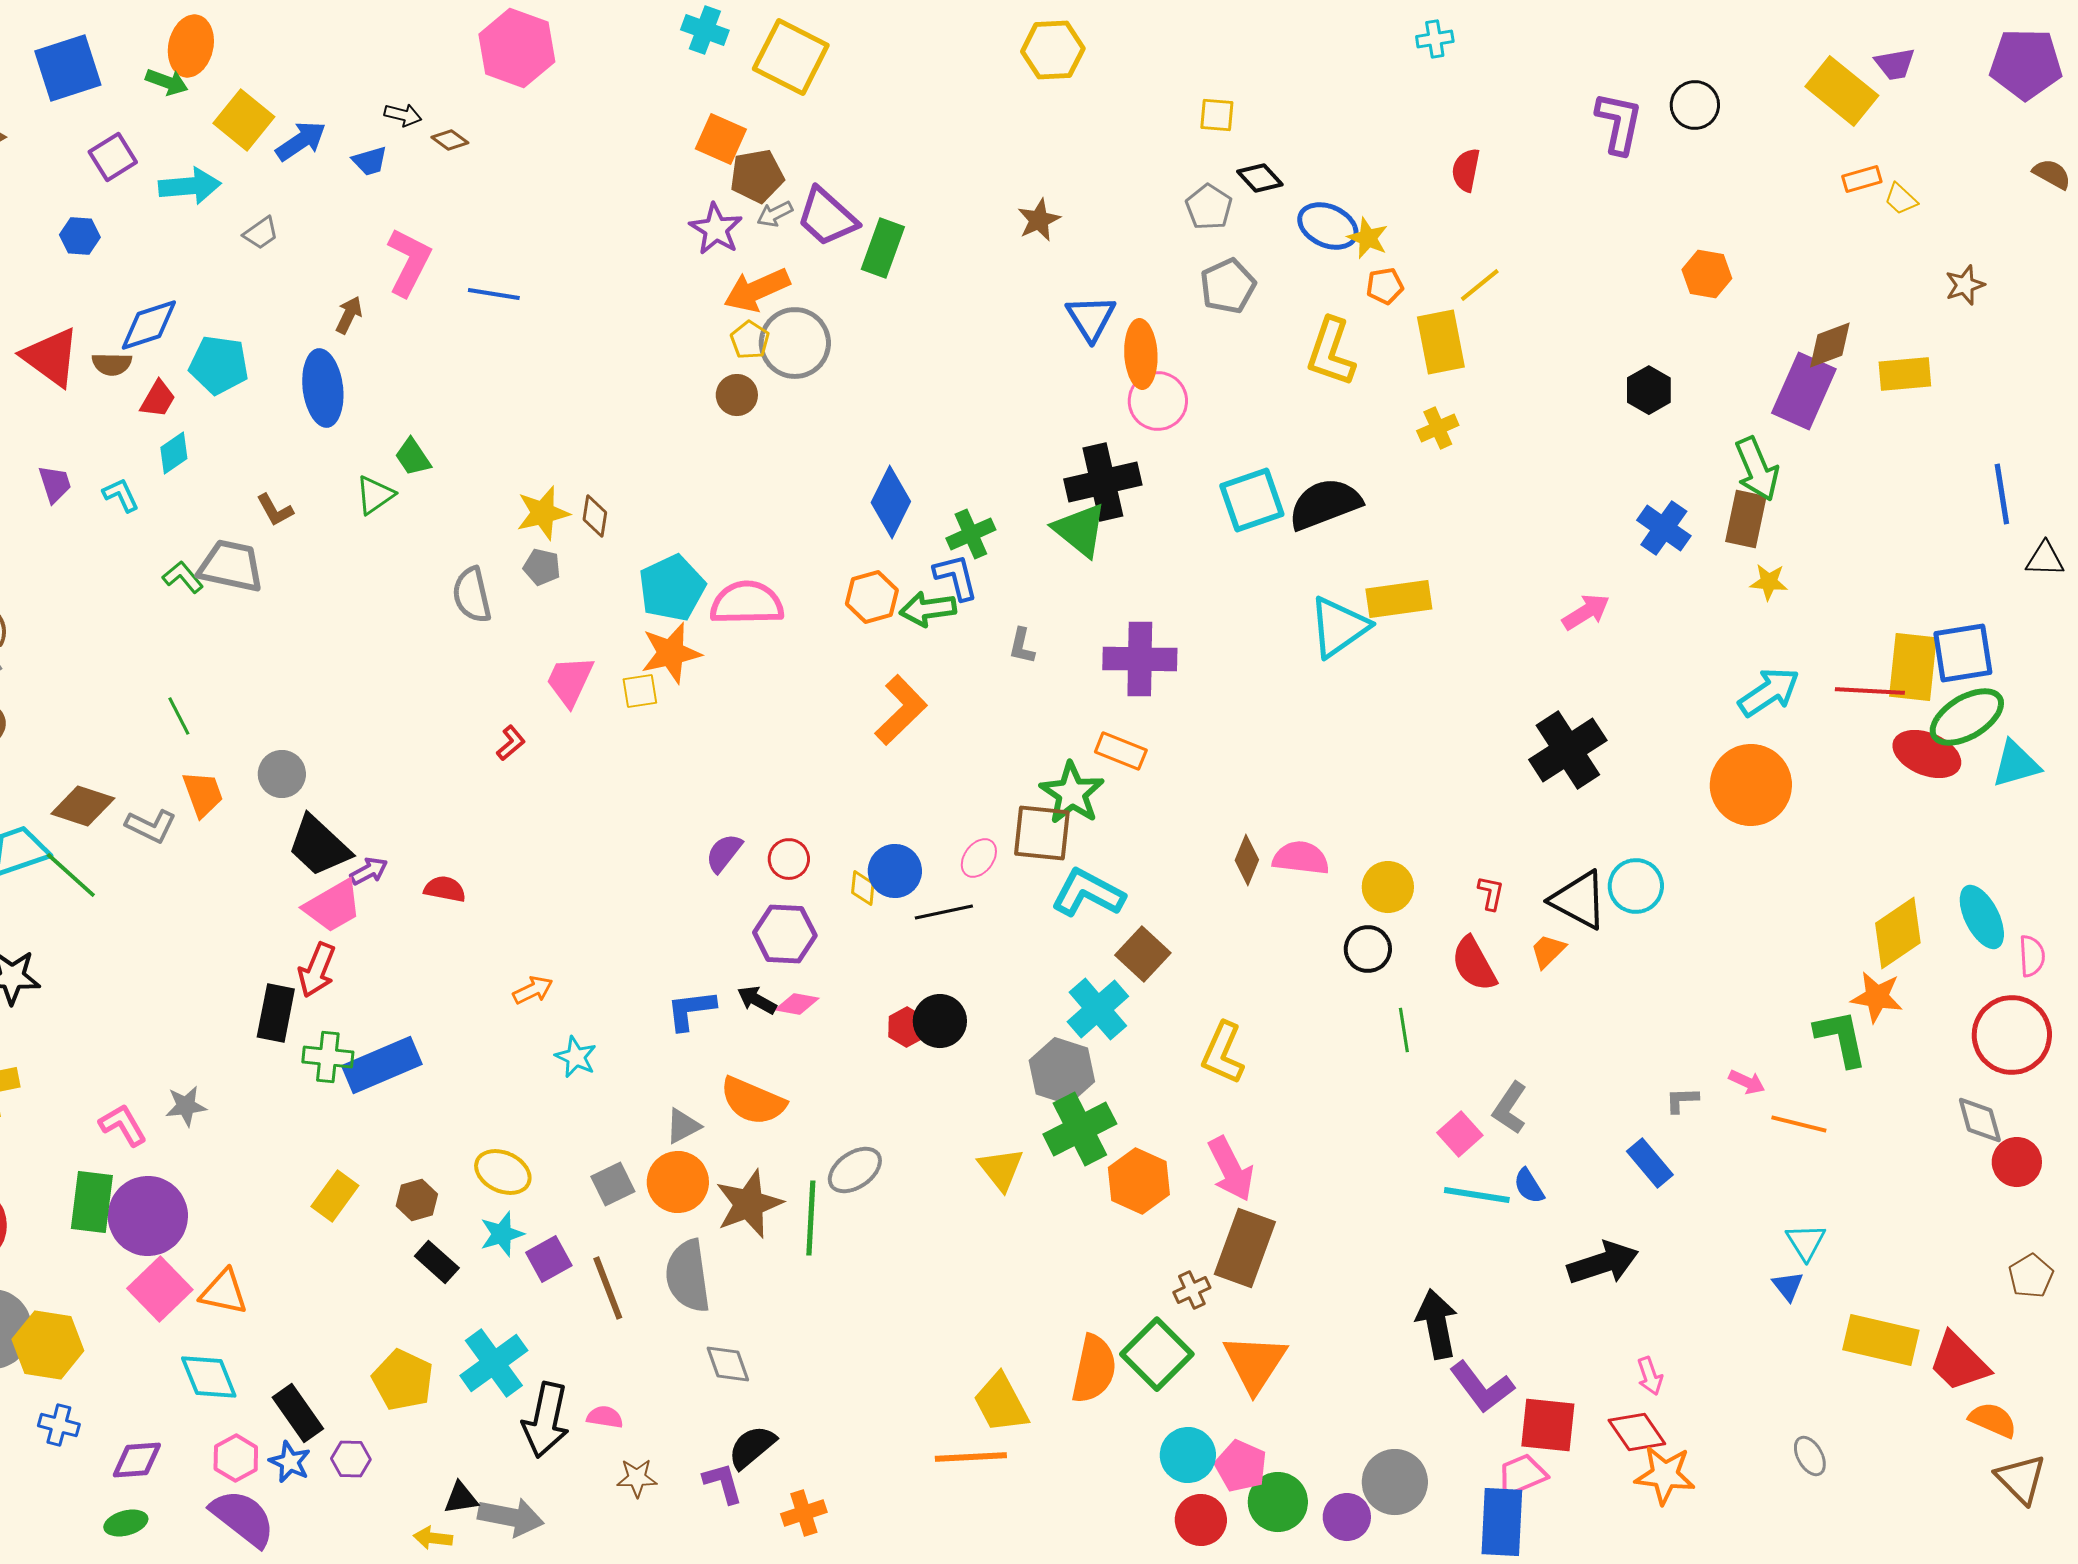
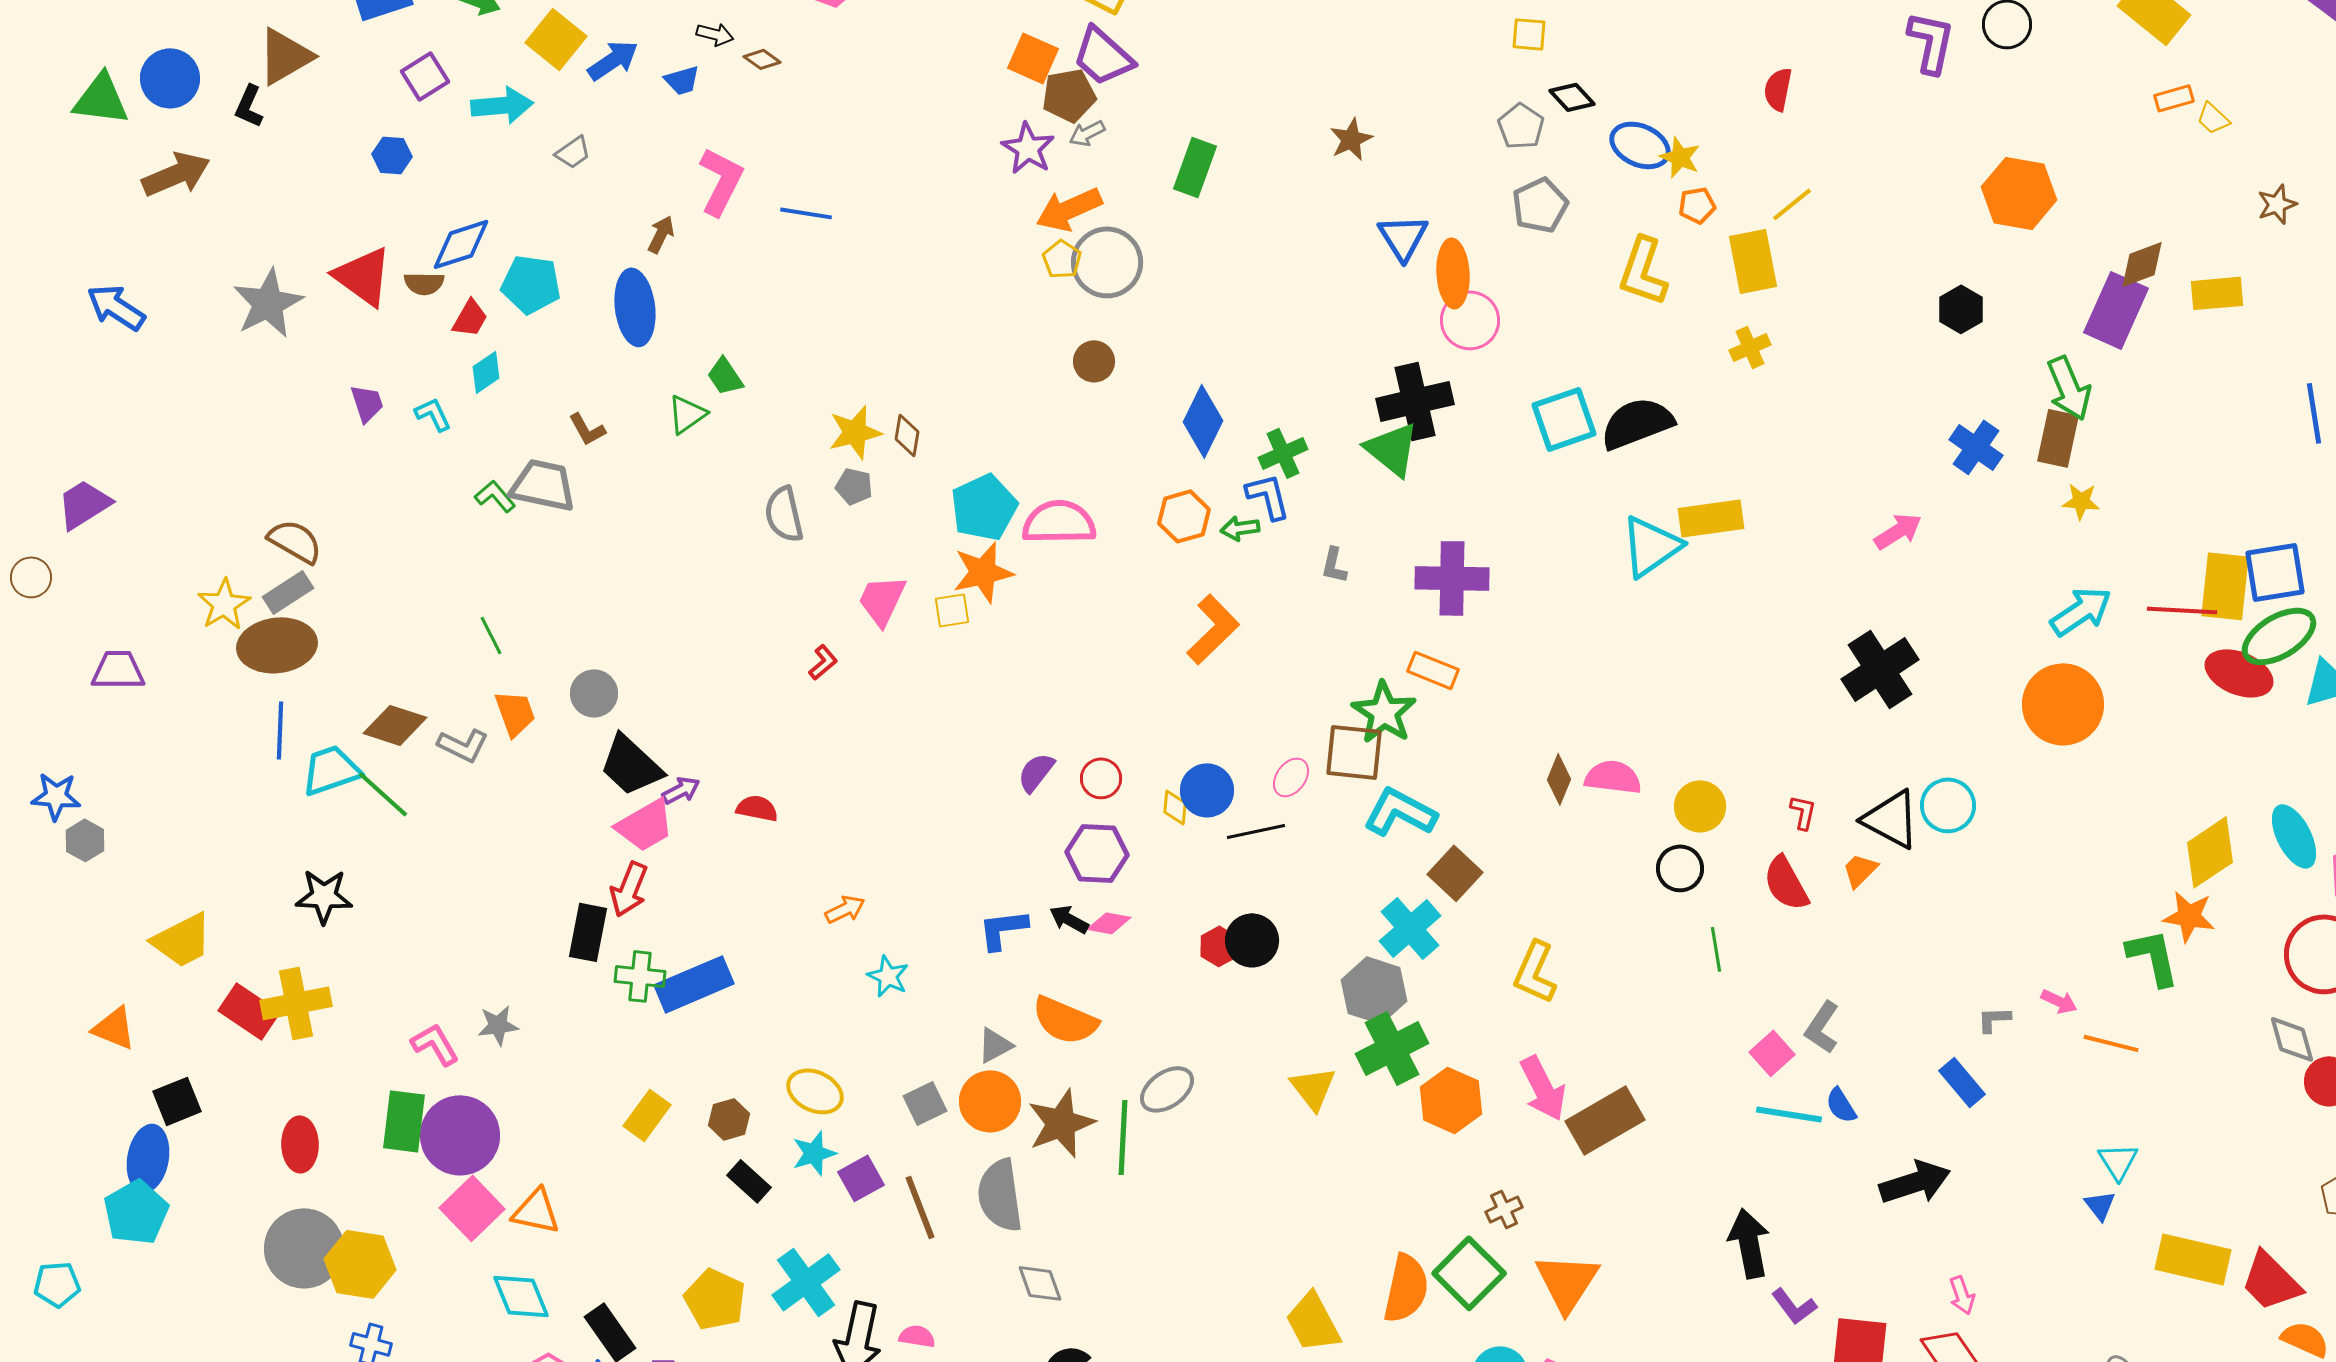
purple trapezoid: (827, 217) -> (1103, 56), moved
orange hexagon: (1707, 274) -> (2019, 193), size x1.5
brown circle: (737, 395) -> (1094, 361), moved
green arrow: (928, 609) -> (1240, 528), size x0.7
brown rectangle: (1245, 1248) -> (1605, 1120), moved, turned 40
purple L-shape: (1482, 1387) -> (1794, 1306), size x0.7

